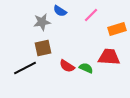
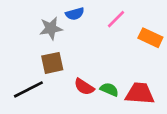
blue semicircle: (60, 11) -> (75, 14), turned -48
orange rectangle: (117, 29) -> (150, 38), turned 42
red trapezoid: (109, 57) -> (140, 93), moved

